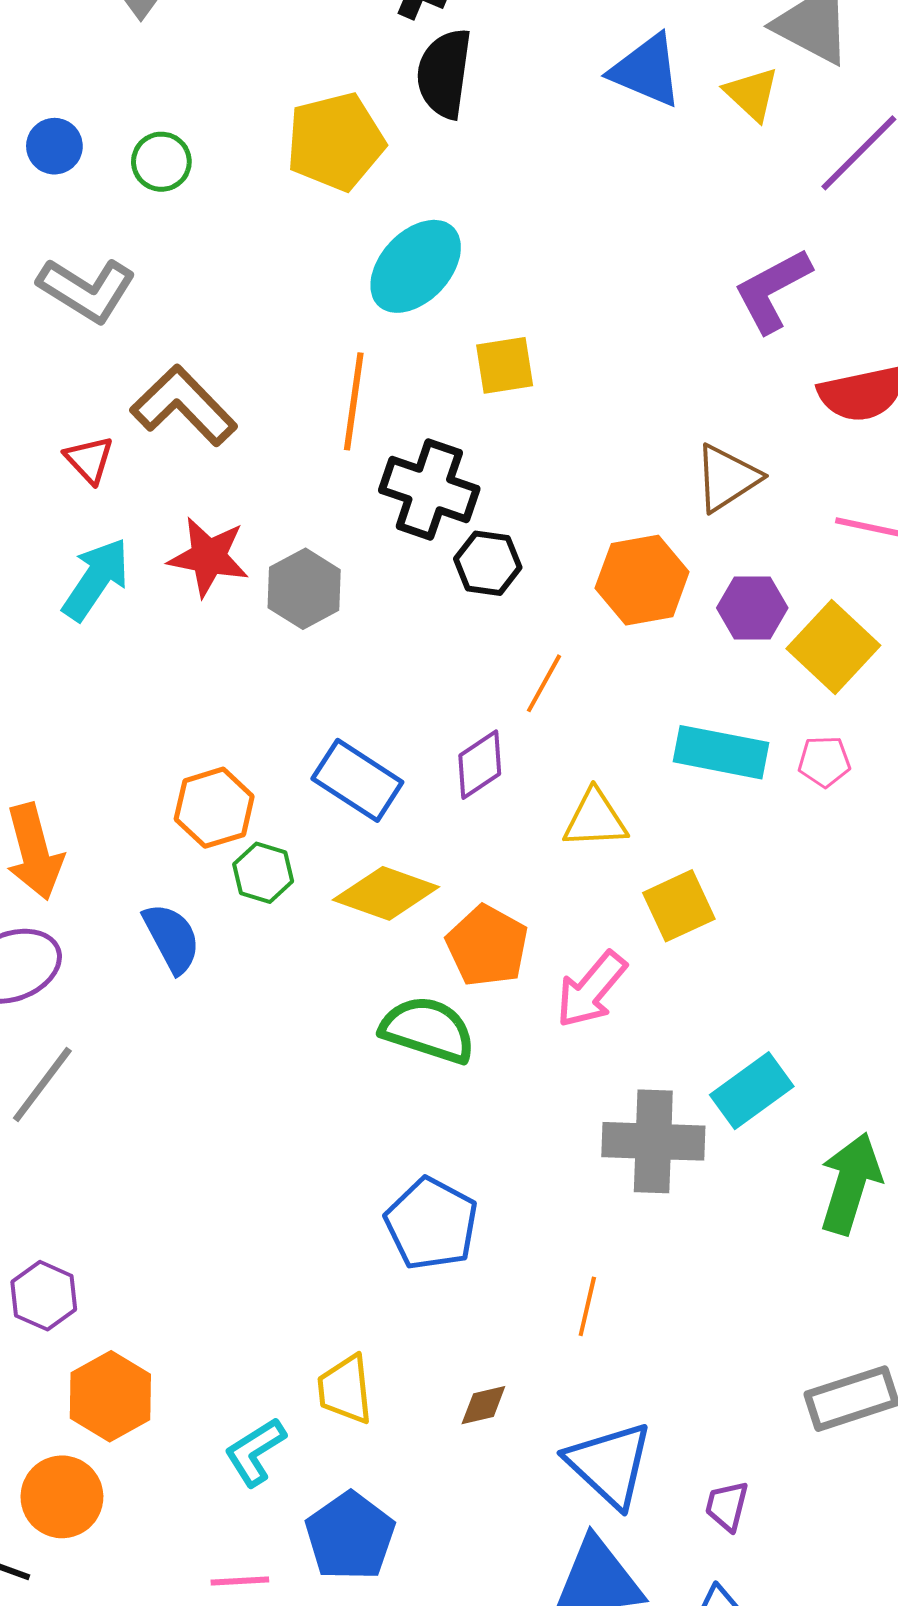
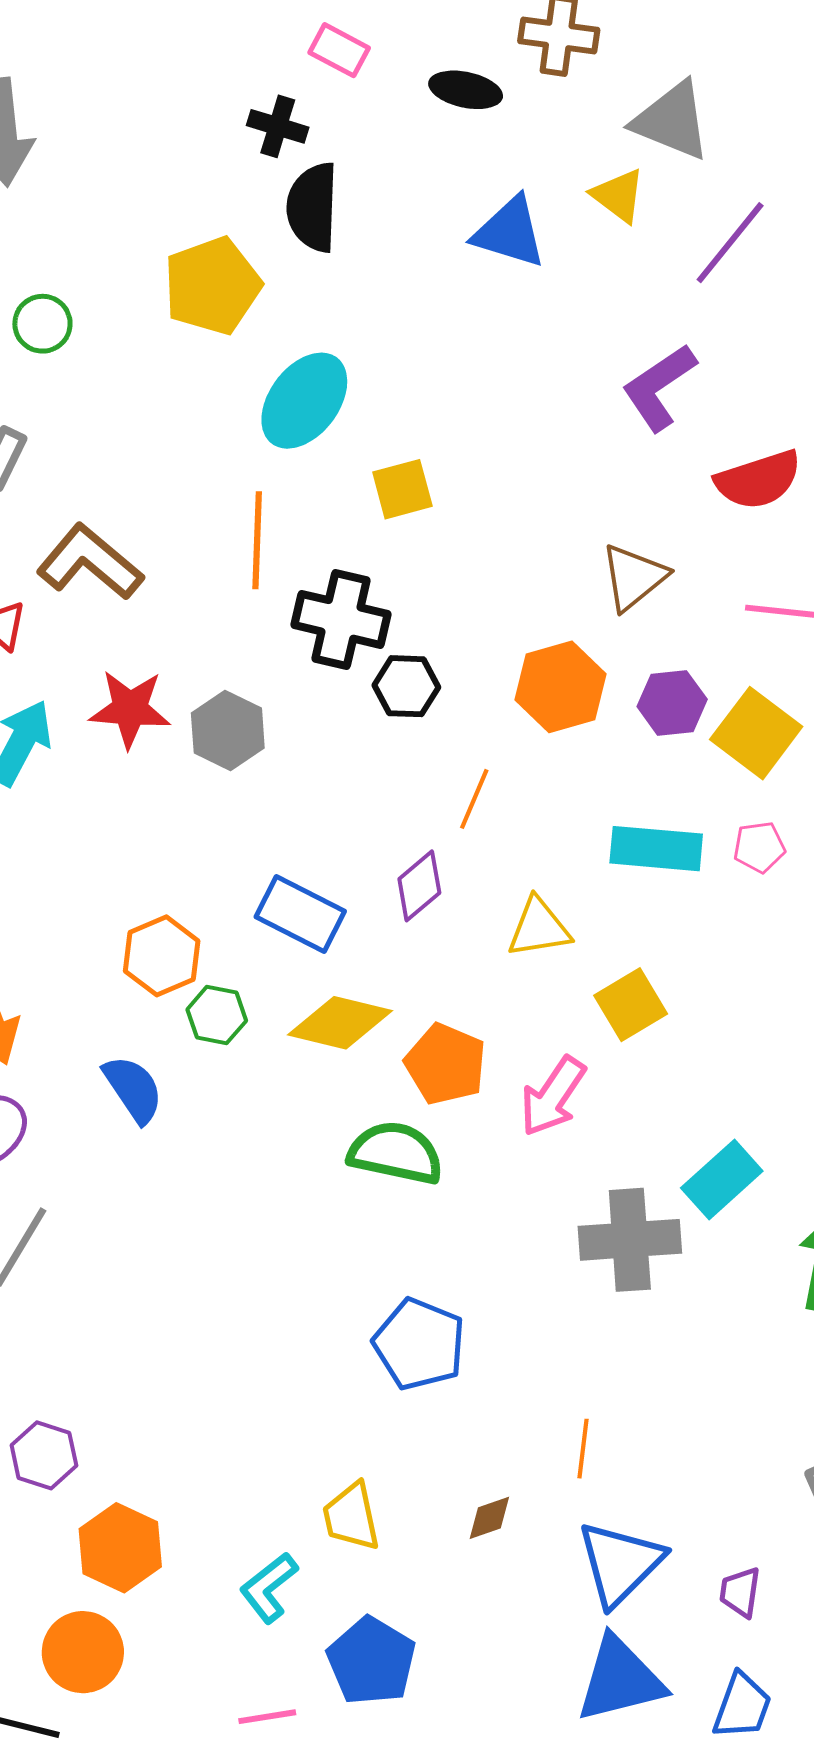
blue triangle: (646, 70) -> (510, 232), moved
orange line: (587, 1306) -> (583, 1449), moved
blue triangle: (610, 1464) -> (620, 1563), turned 38

